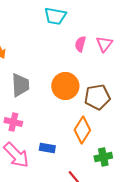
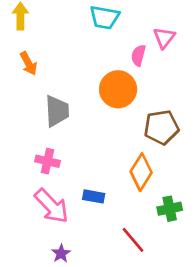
pink triangle: (104, 44) -> (164, 38), moved
orange circle: (65, 86) -> (118, 89), moved

